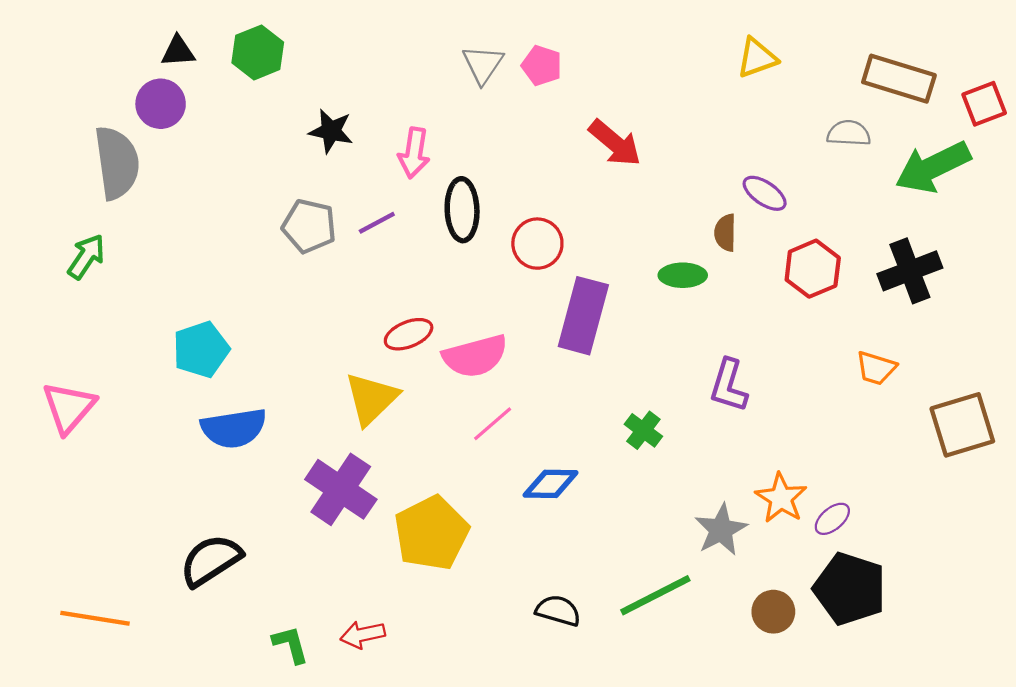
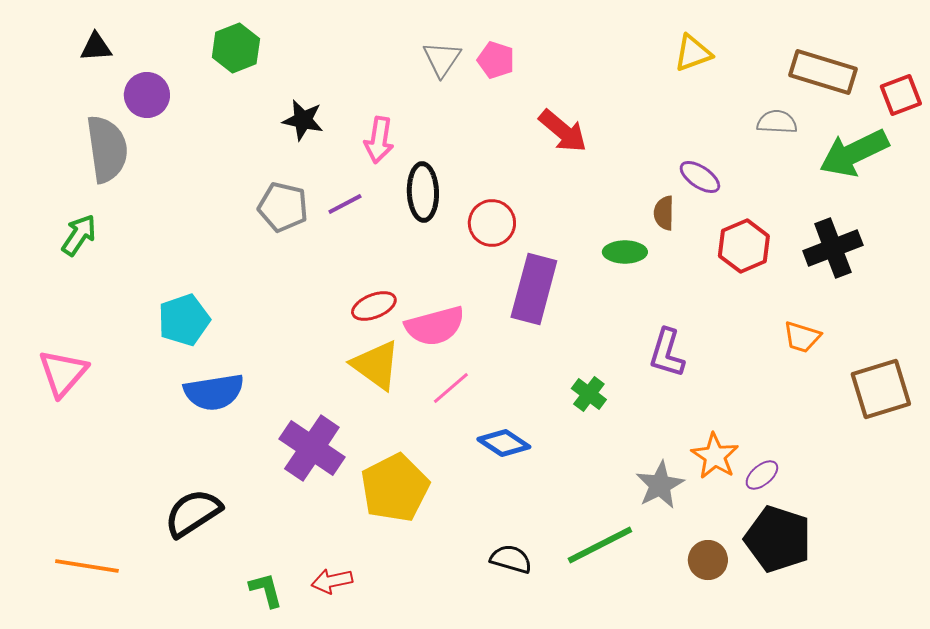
black triangle: (178, 51) -> (96, 47), moved
yellow triangle: (371, 399) -> (376, 365), moved, turned -40
blue diamond: (551, 484) -> (504, 443), turned 33

